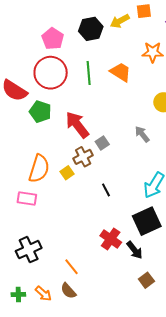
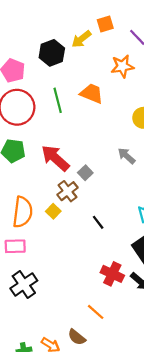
black cross: (29, 250) -> (24, 284), moved
orange line: (72, 267) -> (96, 312), moved

